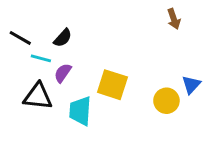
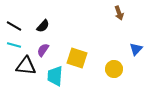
cyan line: (41, 58) -> (14, 45), moved
blue triangle: (191, 85) -> (136, 49), moved

